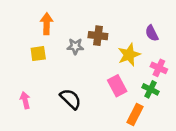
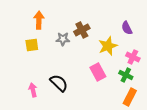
brown cross: (98, 36) -> (82, 30), turned -35
pink arrow: (25, 100) -> (33, 90), moved
orange rectangle: (135, 114) -> (130, 97), moved

